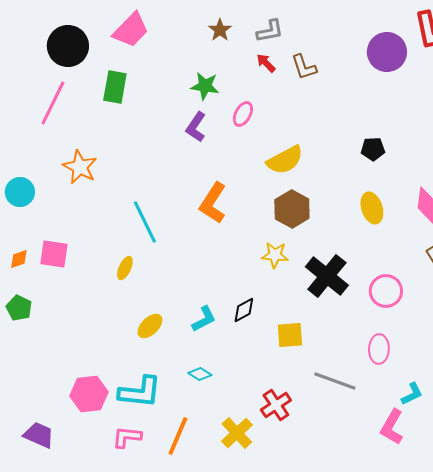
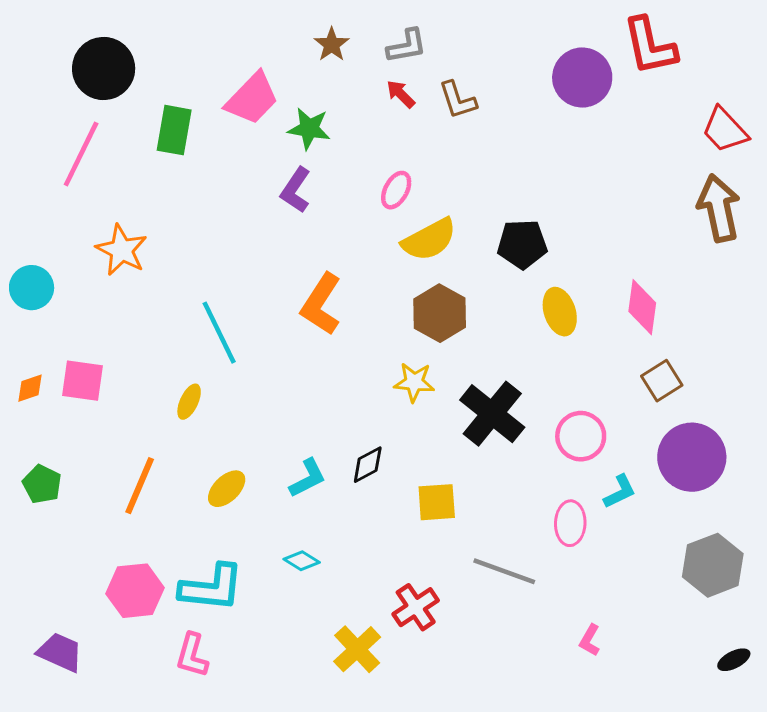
pink trapezoid: (131, 30) -> (252, 99), moved
pink ellipse: (243, 114) -> (396, 190), moved
black pentagon: (373, 149) -> (522, 244), moved, size x1.4
green pentagon: (19, 308) -> (42, 484), moved
cyan L-shape: (412, 394) -> (620, 492), moved
pink L-shape: (392, 427) -> (590, 640), size x0.6
orange line: (178, 436) -> (140, 486), moved
pink L-shape: (127, 437) -> (192, 655), turned -80

